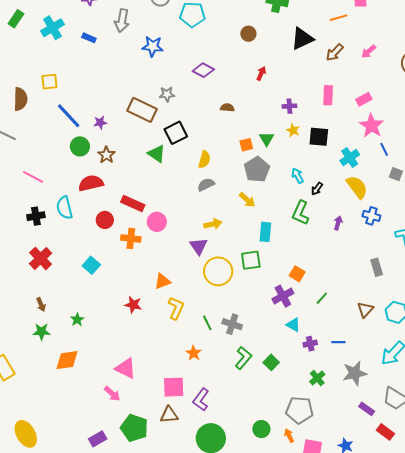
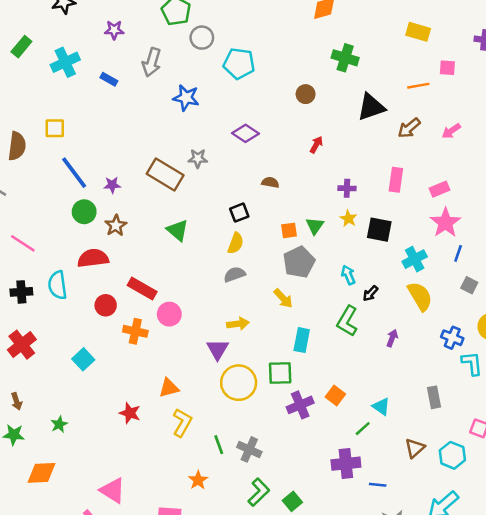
black square: (176, 133) -> (239, 213), moved, size x0.7
blue line: (384, 149) -> (458, 253), turned 40
blue cross: (371, 216) -> (452, 338), moved
purple cross: (283, 296) -> (300, 405), moved
cyan triangle: (293, 325) -> (381, 407), moved
purple cross: (310, 344) -> (346, 464), moved, size x1.6

